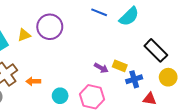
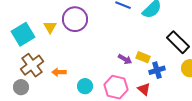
yellow triangle: (24, 35) -> (50, 27), turned -40
red triangle: (150, 99) -> (144, 89), moved, turned 32

